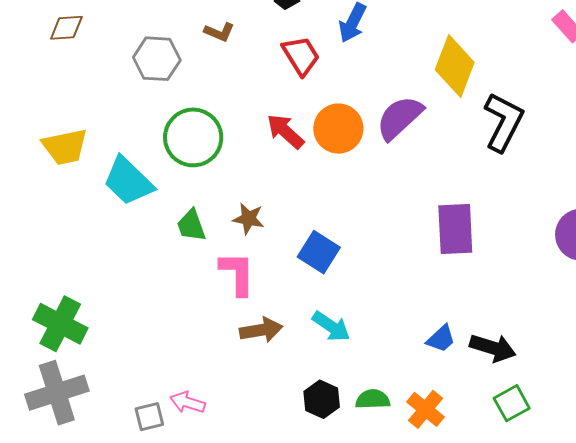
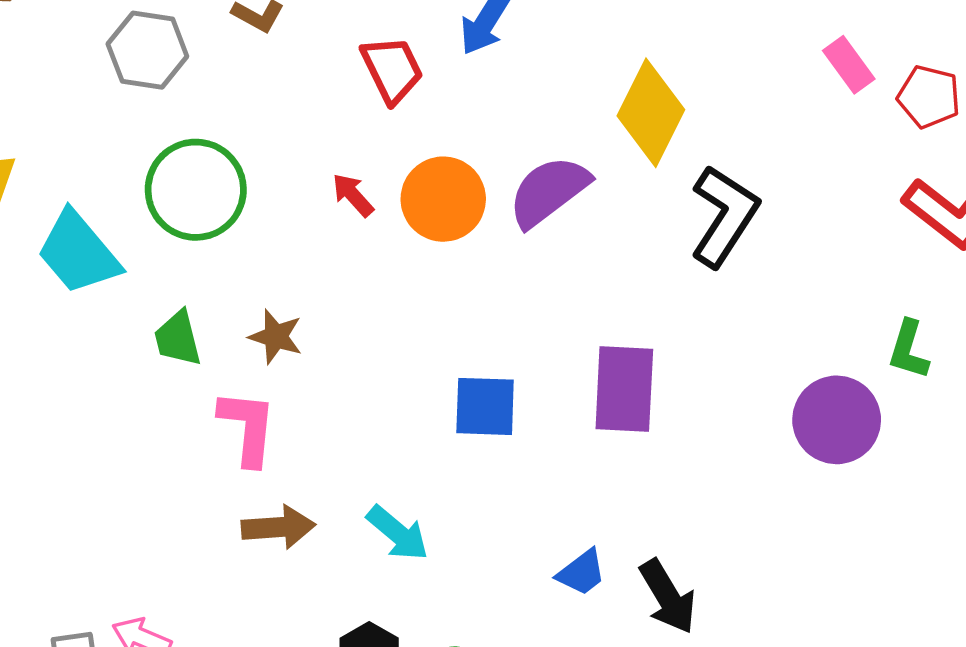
red arrow: (285, 131) -> (353, 195), size x0.7
blue square: (319, 252) -> (485, 406), moved, turned -36
black arrow: (493, 348) -> (668, 597), turned 36

